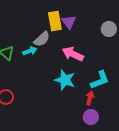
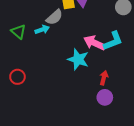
pink arrow: (73, 54) -> (95, 43), moved
cyan L-shape: (100, 80) -> (113, 41), moved

